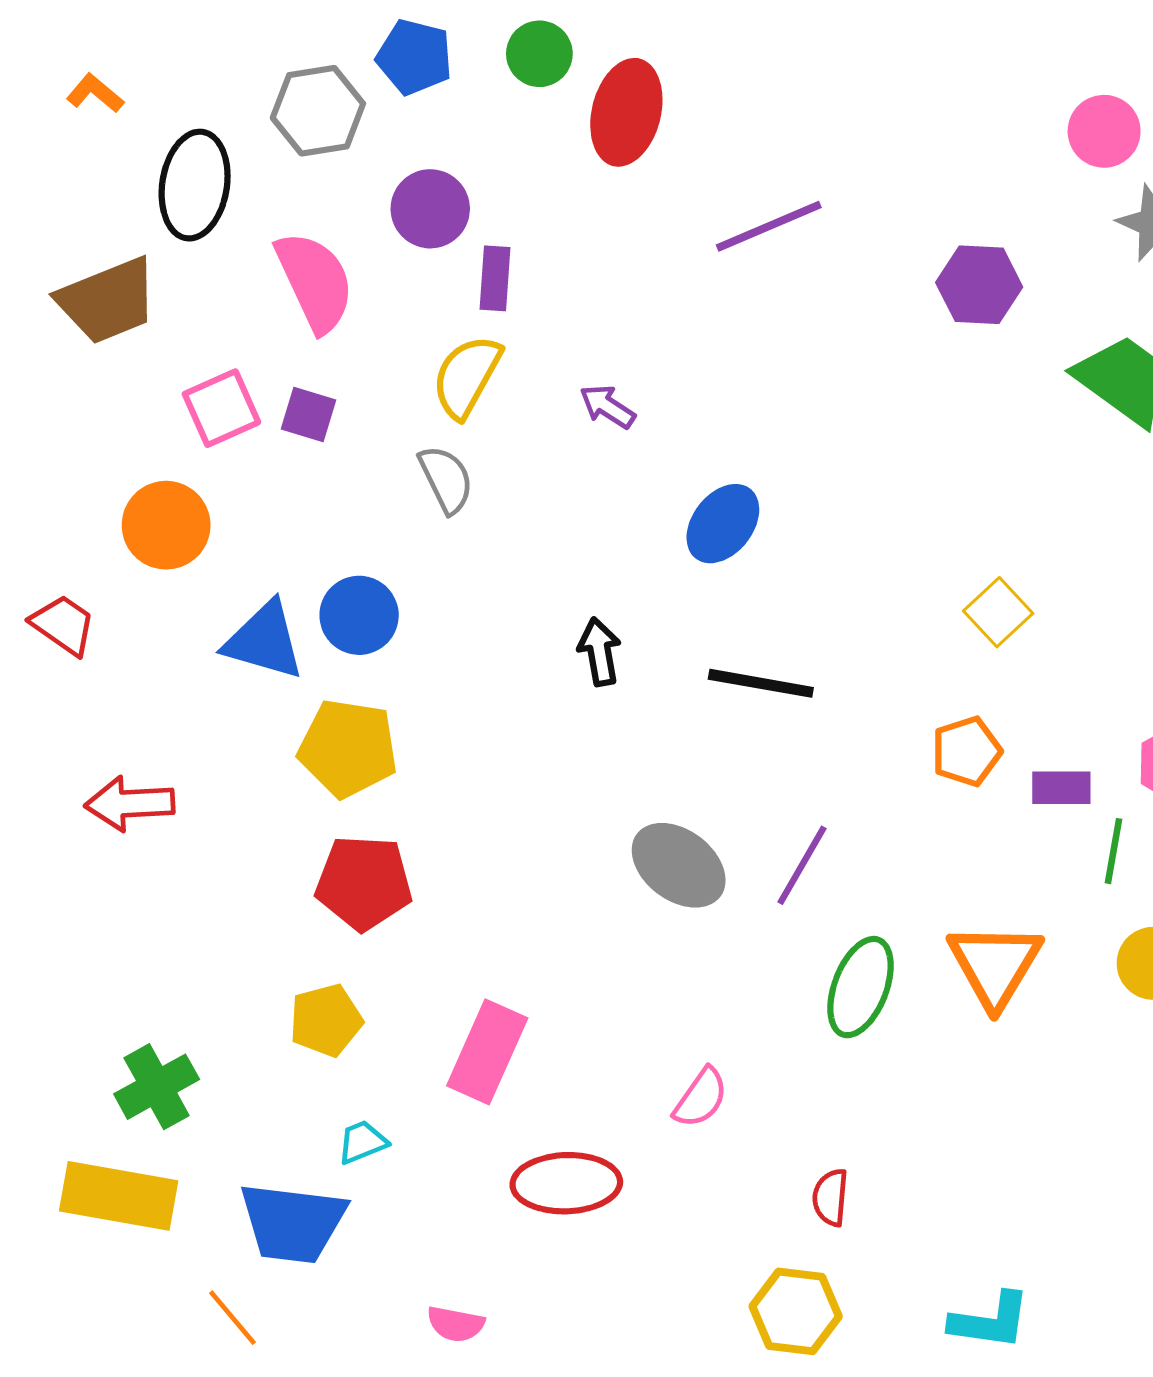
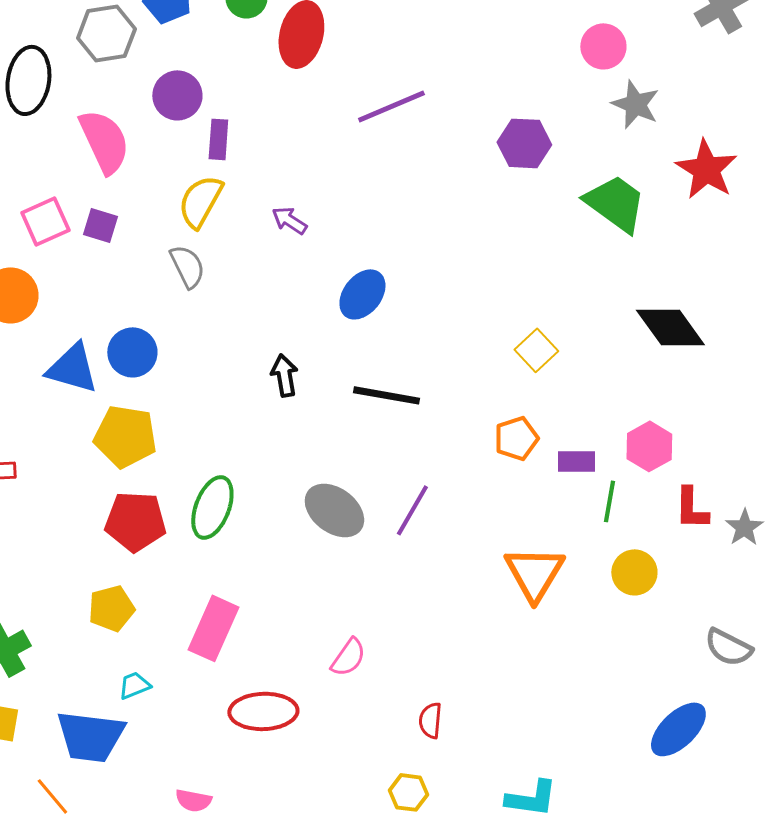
green ellipse: (860, 987) -> (212, 507), moved
yellow hexagon: (796, 1311) -> (408, 792), size x0.7

